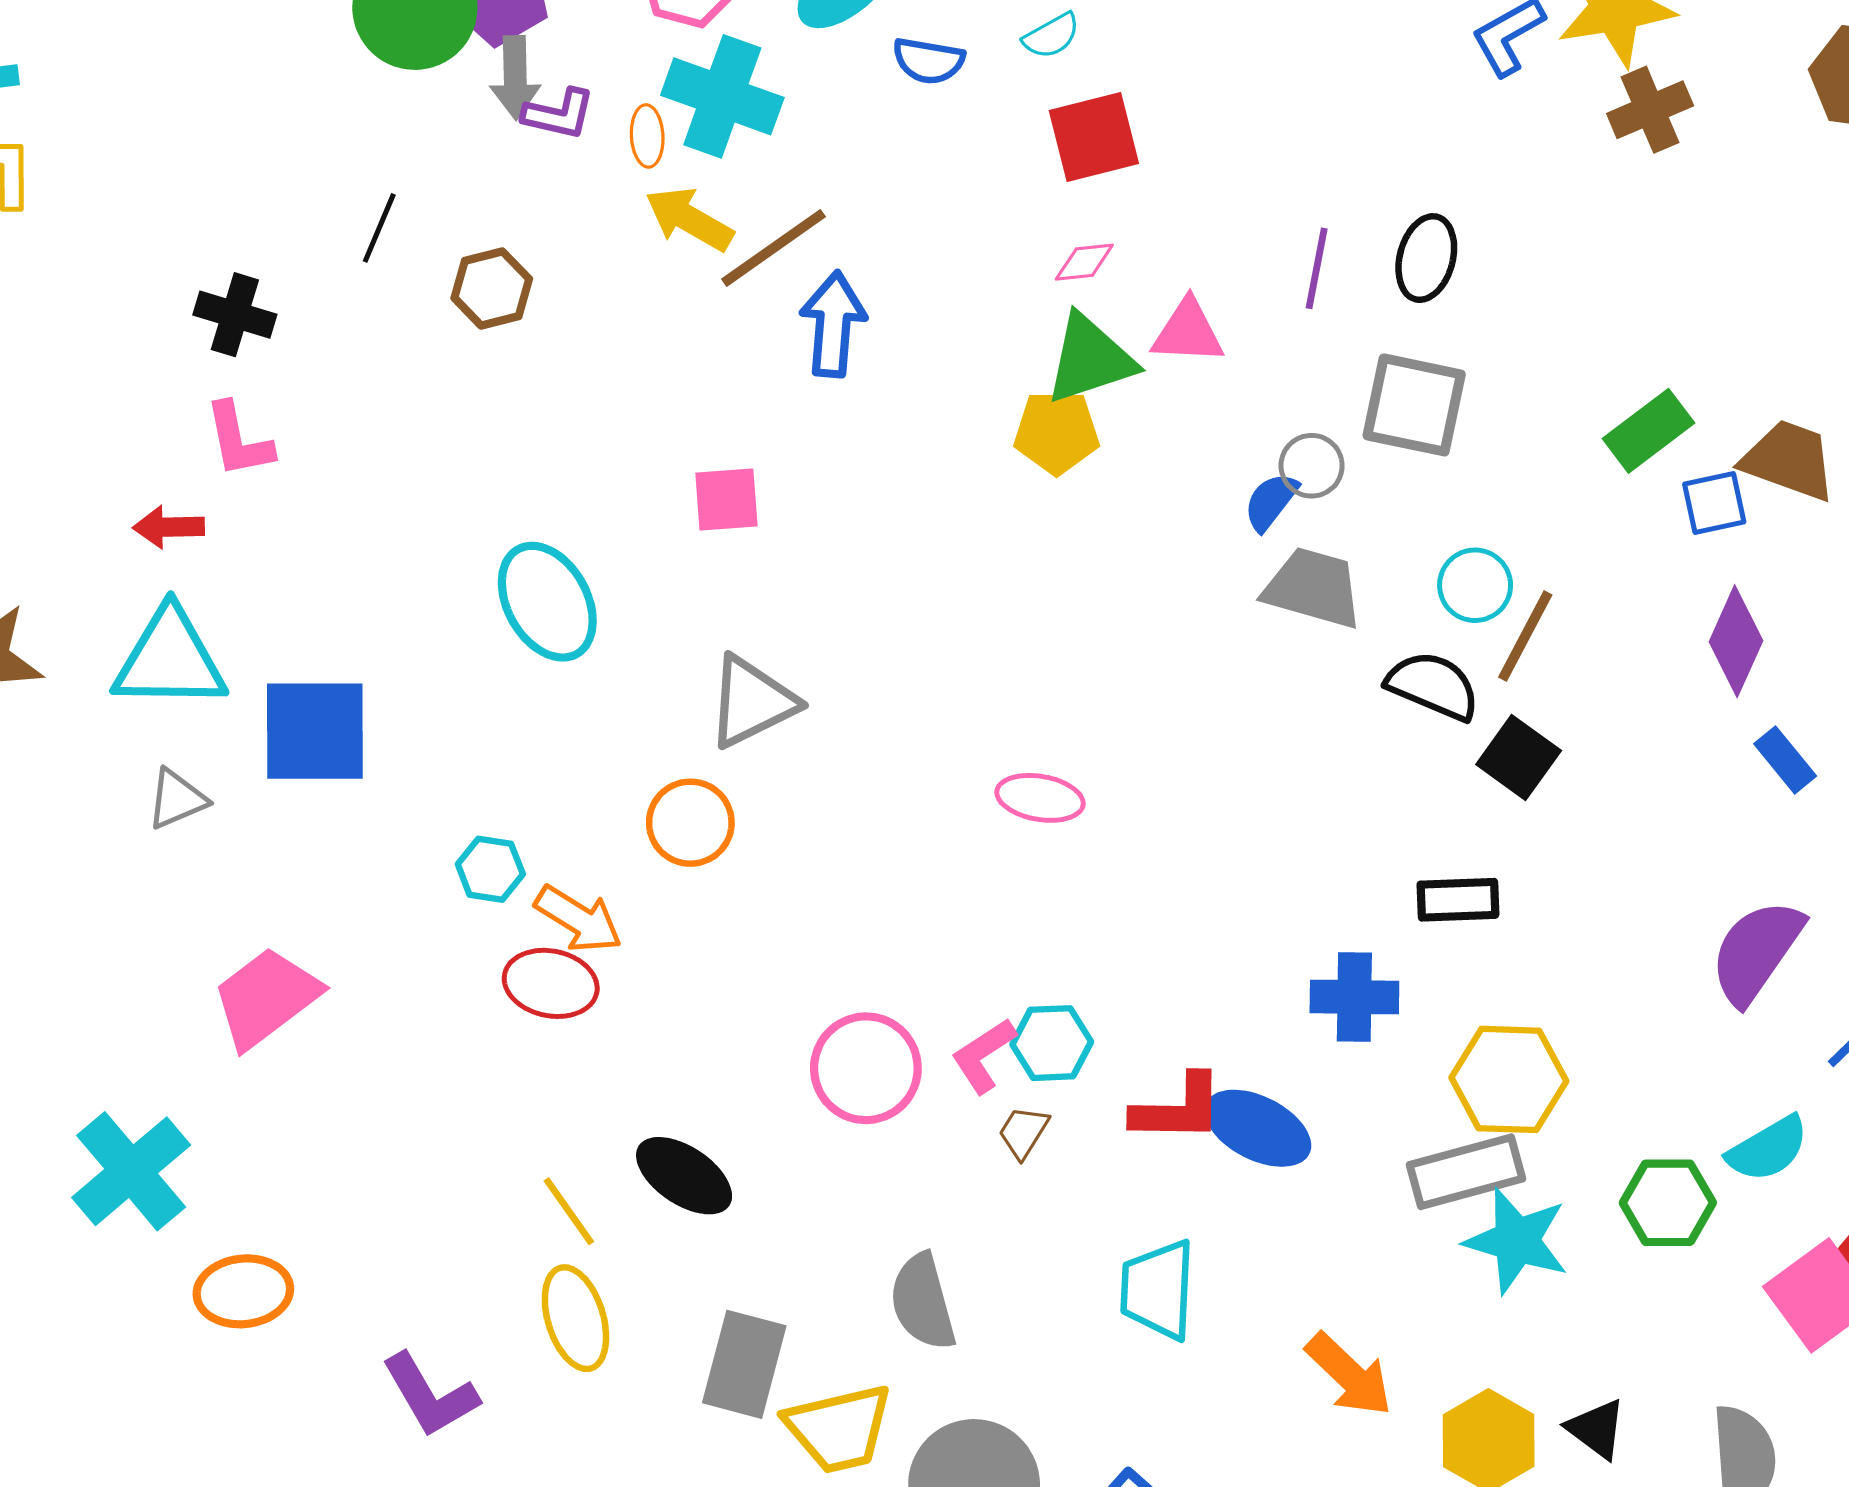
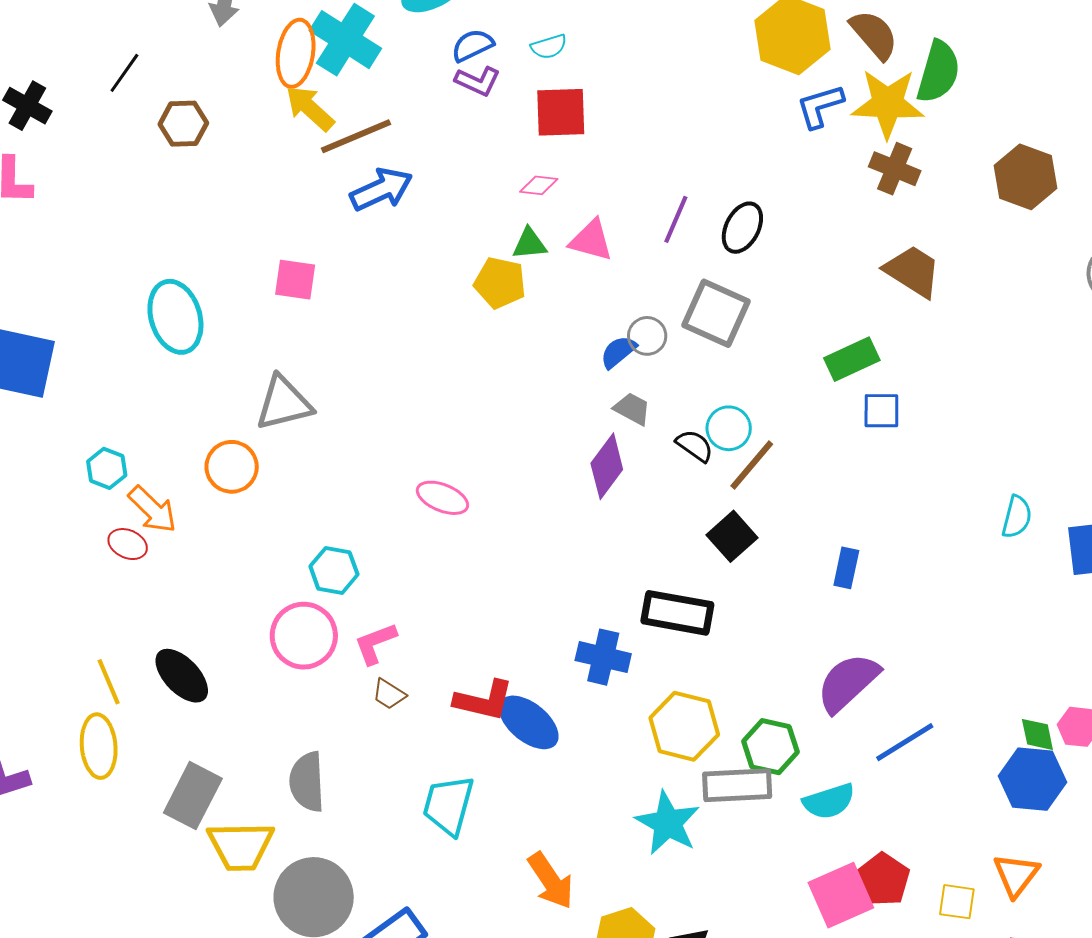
blue semicircle: (928, 61) -> (473, 45), turned 132
brown cross: (1650, 110) -> (895, 169), turned 33
purple L-shape: (559, 114) -> (478, 81), moved
orange ellipse: (647, 136) -> (296, 53), size x1.8
blue arrow: (833, 324) -> (381, 189), turned 48
green triangle: (1090, 359) -> (529, 244), size x0.6
brown trapezoid: (1789, 460) -> (913, 271), moved
gray trapezoid: (1313, 588) -> (632, 409), size x0.6
purple diamond: (1736, 641) -> (607, 466), moved
black semicircle: (1433, 686) -> (695, 446), moved, size x0.7
blue rectangle: (1785, 760) -> (846, 568), moved, turned 39
black rectangle: (1458, 900) -> (677, 613), size x1.4
red ellipse: (551, 983) -> (128, 544), size x0.7
cyan hexagon: (1052, 1043) -> (334, 570), moved
brown trapezoid: (1023, 1132) -> (389, 694), turned -102
gray rectangle: (1466, 1172) -> (737, 785), moved
green hexagon: (1668, 1203) -> (771, 747), moved

